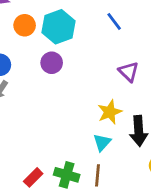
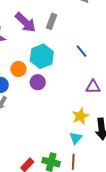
orange circle: (25, 25) -> (18, 69), moved
purple triangle: (129, 72) -> (93, 87), turned -42

